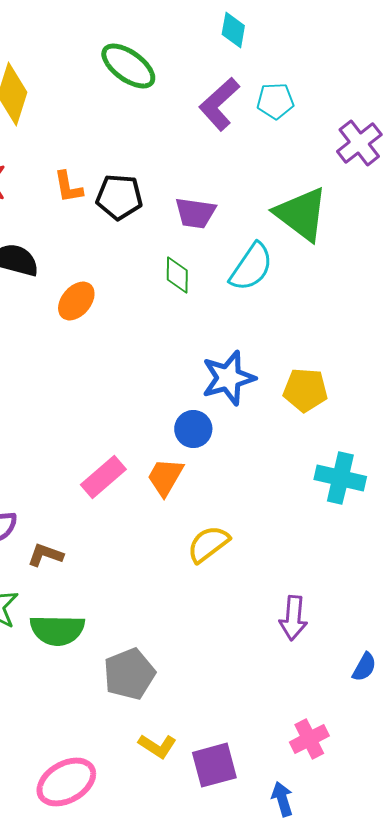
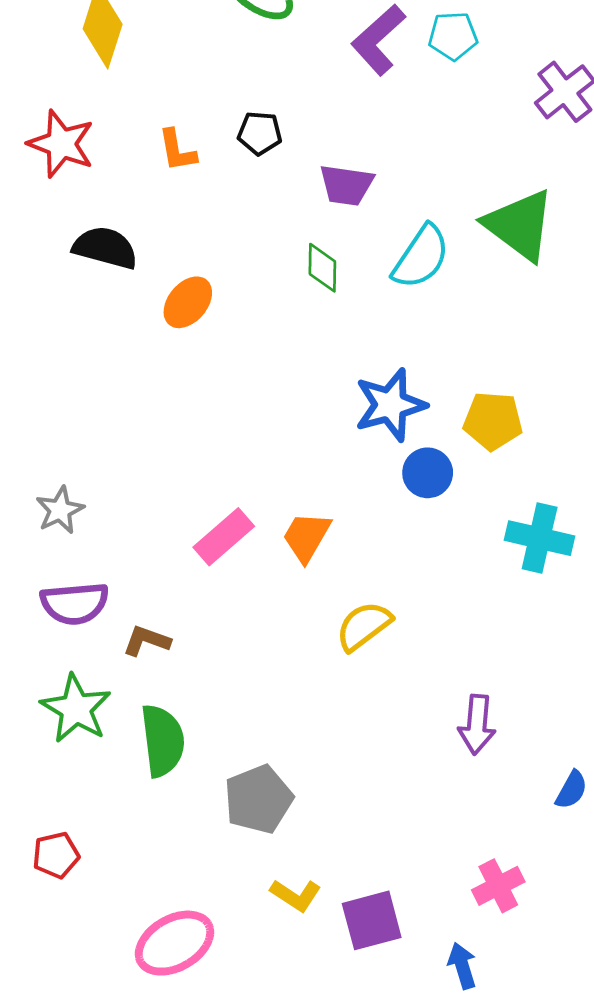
black pentagon: (119, 197) -> (260, 133), moved, size x0.7
green triangle: (301, 214) -> (520, 225), moved
blue circle: (193, 429) -> (428, 473), moved
green semicircle: (57, 630) -> (163, 741), turned -98

